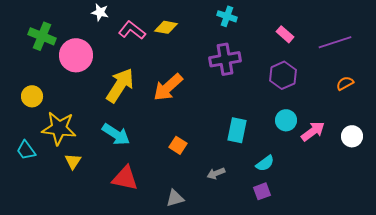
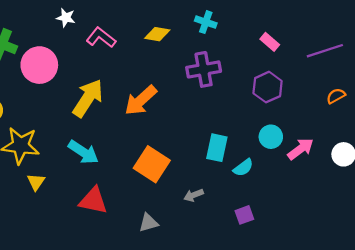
yellow diamond: (166, 27) -> (157, 34), moved
orange square: (178, 145) -> (152, 164), size x1.8
cyan semicircle: (265, 163) -> (243, 168), moved

